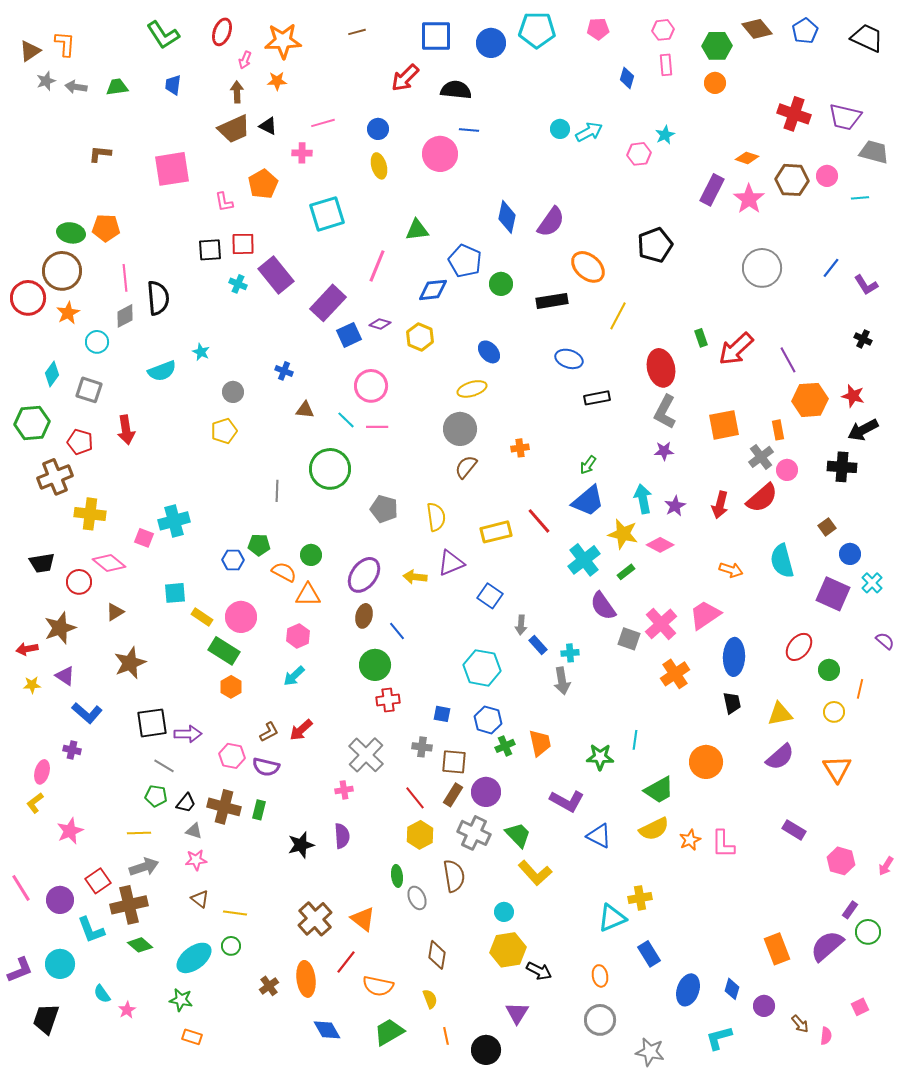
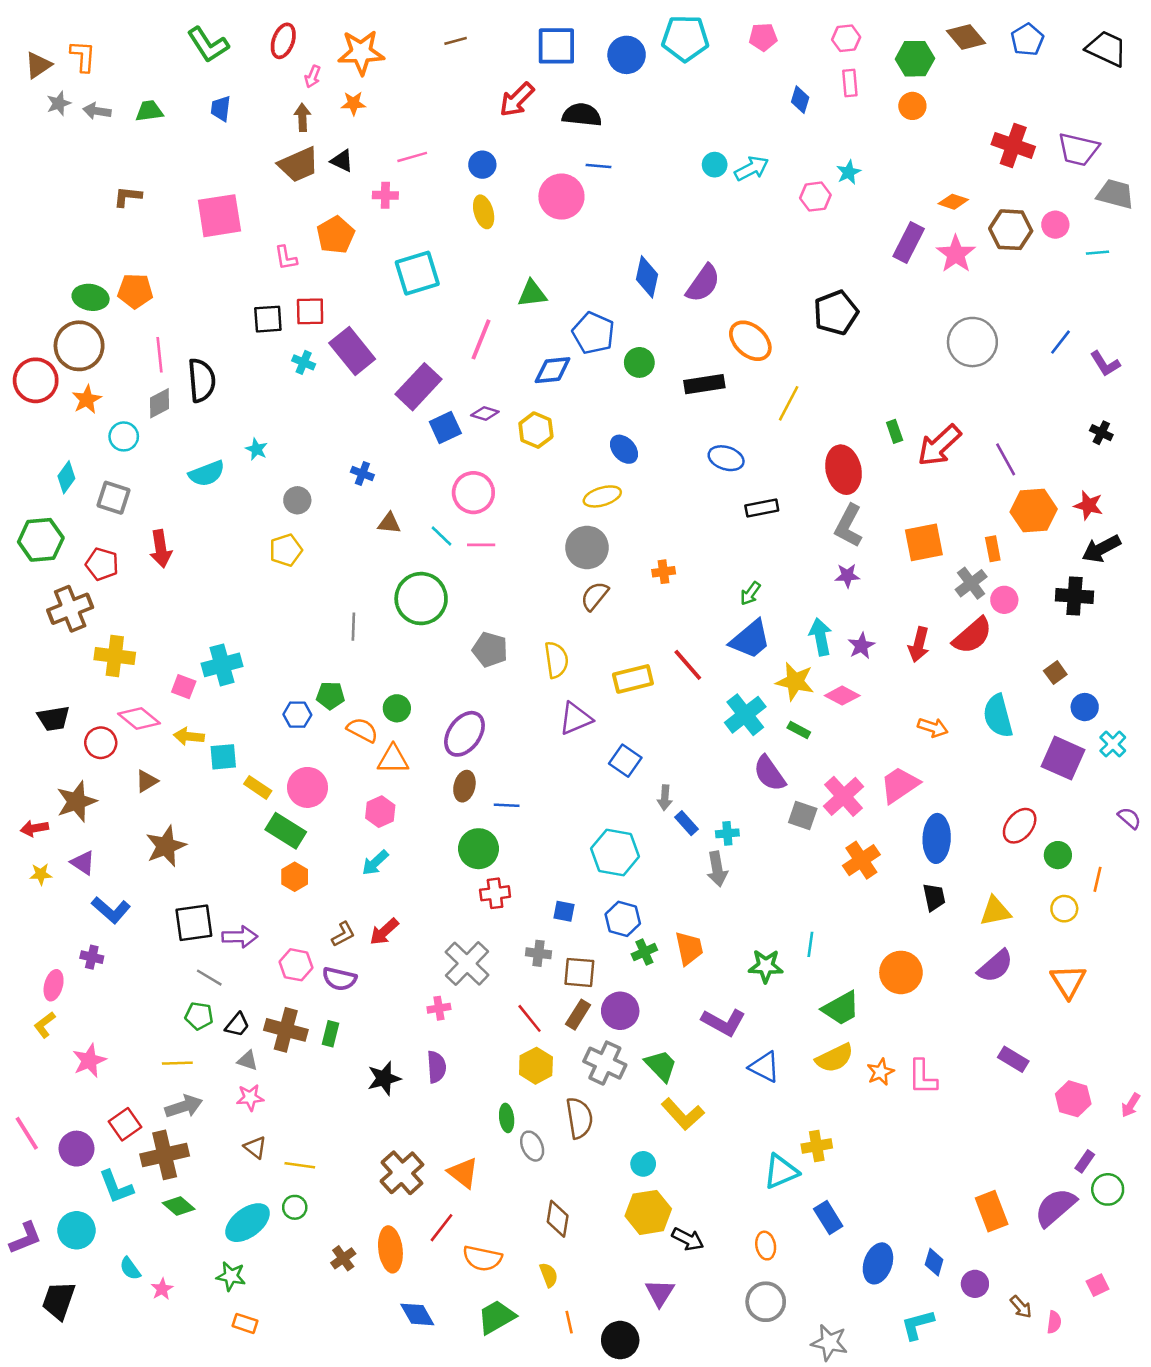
green rectangle: (626, 572) -> (799, 730), turned 66
yellow arrow: (415, 577) -> (189, 736), moved
blue line: (397, 631) -> (507, 805), turned -48

